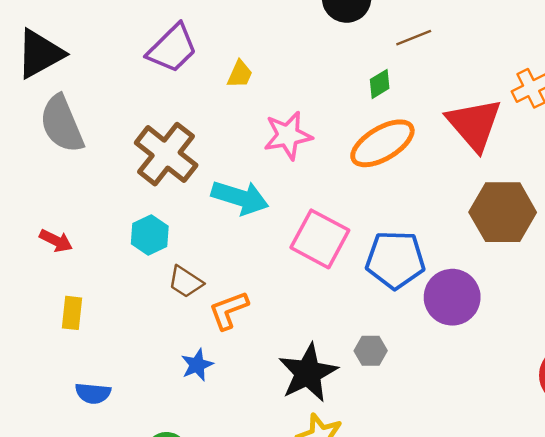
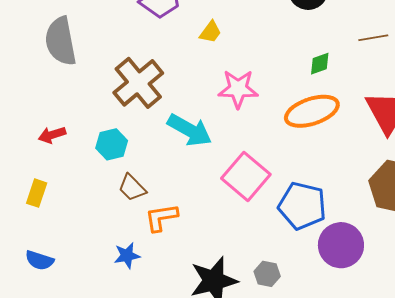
brown line: (414, 38) -> (373, 38), moved
red arrow: (56, 241) -> (52, 135), moved, turned 124

